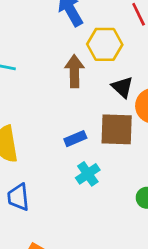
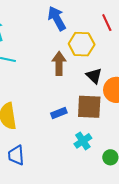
cyan cross: (88, 174) -> (83, 141), moved

